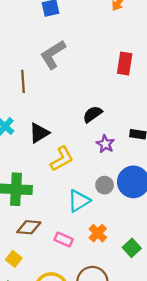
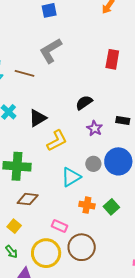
brown line: (23, 81) -> (24, 73), turned -72
orange cross: (98, 233) -> (87, 205), turned -35
pink rectangle: (64, 239) -> (59, 226), moved
green square: (132, 248) -> (111, 207), moved

